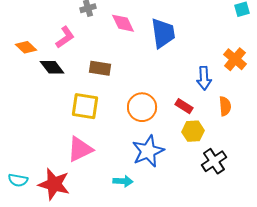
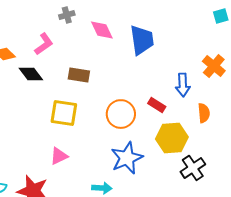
red rectangle: (184, 106) -> (157, 105), moved
yellow hexagon: (193, 131) -> (172, 138), size x1.4
pink triangle: (80, 149) -> (59, 156), size x0.7

